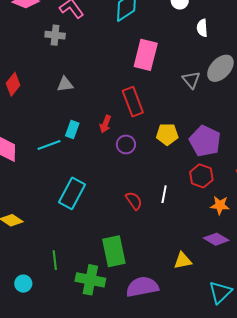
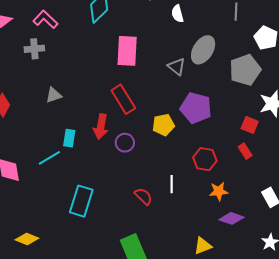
red arrow: (105, 124) -> (101, 127), size x1.4
purple pentagon: (205, 141) -> (196, 108), moved
orange star: (220, 205) -> (219, 191), moved

